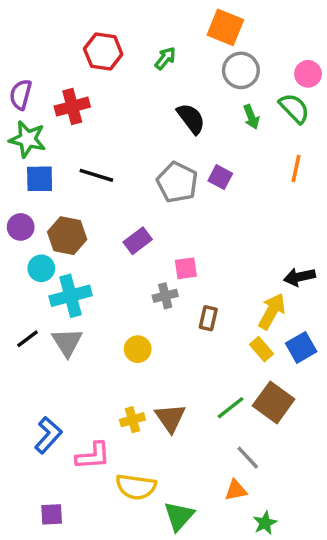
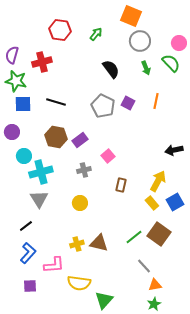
orange line: (296, 168) -> (156, 101), moved
brown hexagon: (67, 236) -> (56, 137), moved
pink square: (186, 268) -> (108, 156), turned -32
black arrow: (299, 277) -> (174, 150), moved
gray cross: (165, 296) -> (84, 170), moved
black line: (28, 339) -> (26, 226), moved
brown triangle: (170, 418) -> (99, 243), turned -42
orange triangle: (236, 490) -> (155, 285), moved
purple square: (52, 514) -> (30, 286), moved

